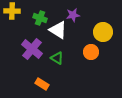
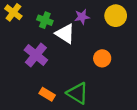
yellow cross: (12, 11) -> (13, 12), turned 35
yellow circle: (103, 32) -> (116, 16), moved
green triangle: (57, 58) -> (77, 93), moved, size x1.5

